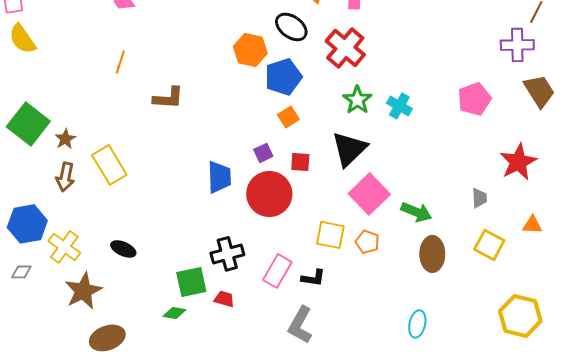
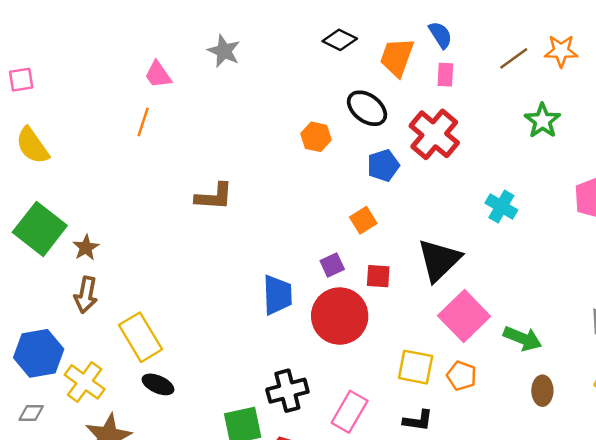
yellow semicircle: (22, 39) -> (32, 146), moved
orange hexagon: (250, 50) -> (316, 137), size x0.7
orange line: (120, 62) -> (143, 122), moved
blue pentagon: (283, 77) -> (383, 165), moved, size x0.7
green star: (357, 100) -> (542, 121), moved
yellow rectangle: (109, 165) -> (141, 337), moved
brown ellipse: (432, 254) -> (542, 391), size x0.7
black L-shape: (313, 278) -> (418, 421), moved

